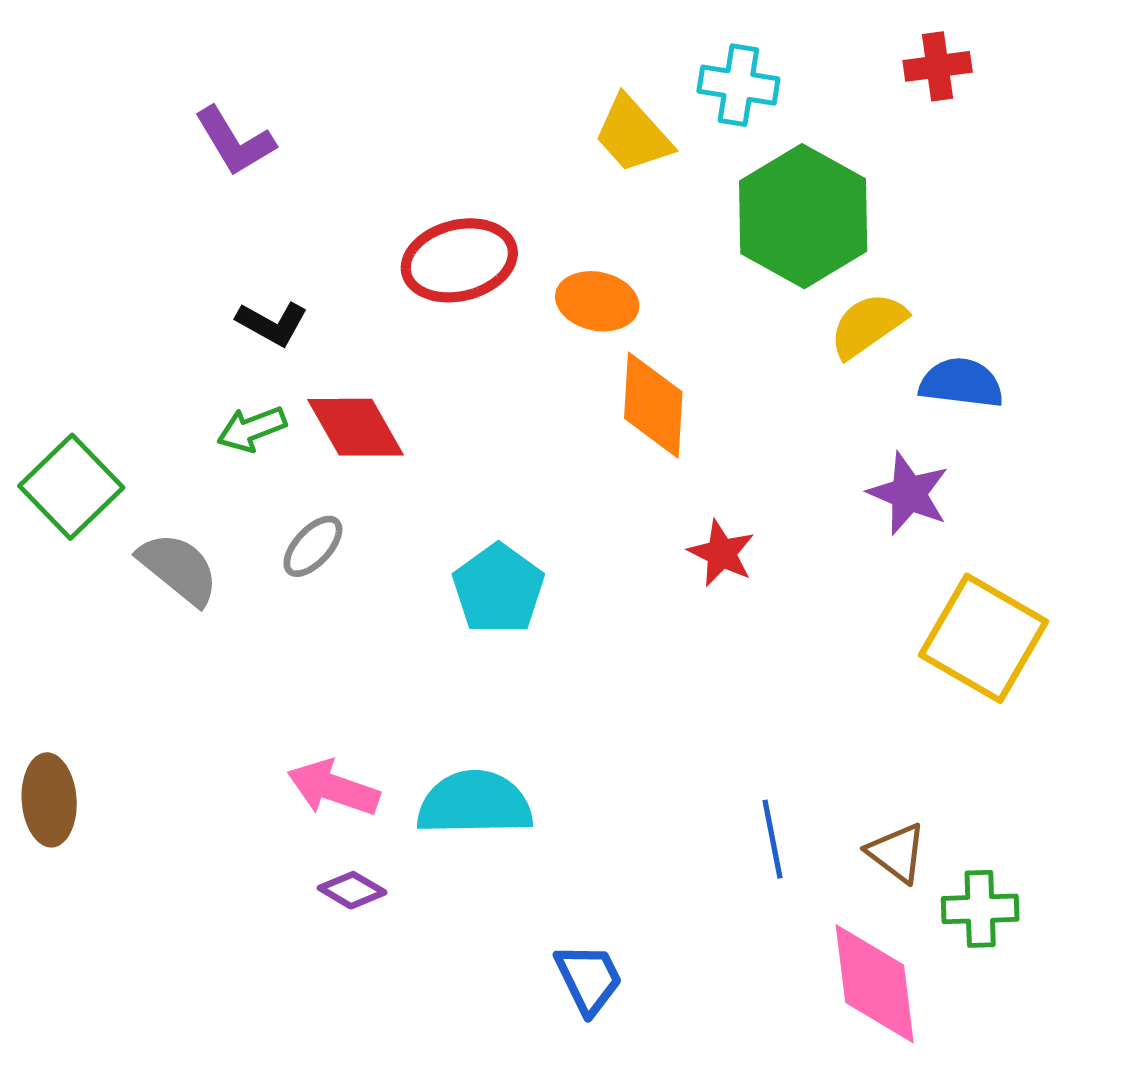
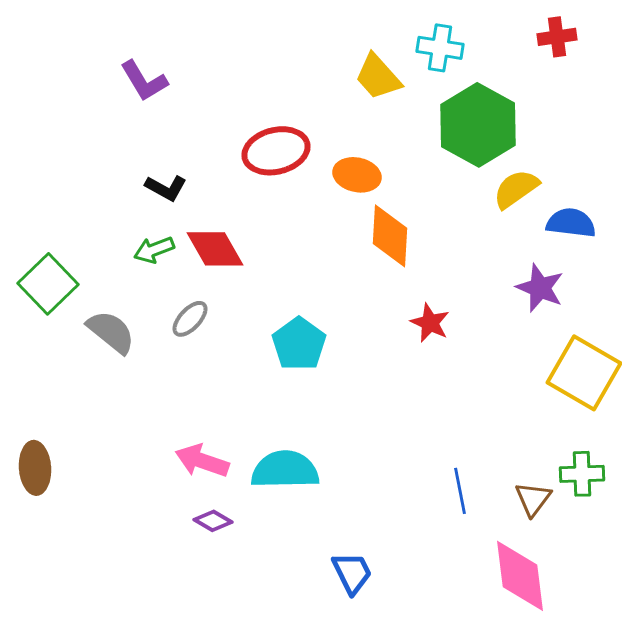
brown triangle: (897, 853) -> (533, 499), turned 30
green cross: (980, 909) -> (582, 474), moved

